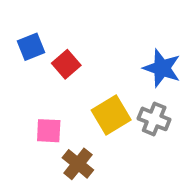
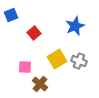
blue square: (31, 47) -> (11, 15), moved
blue star: (162, 68) -> (75, 26), moved, turned 30

